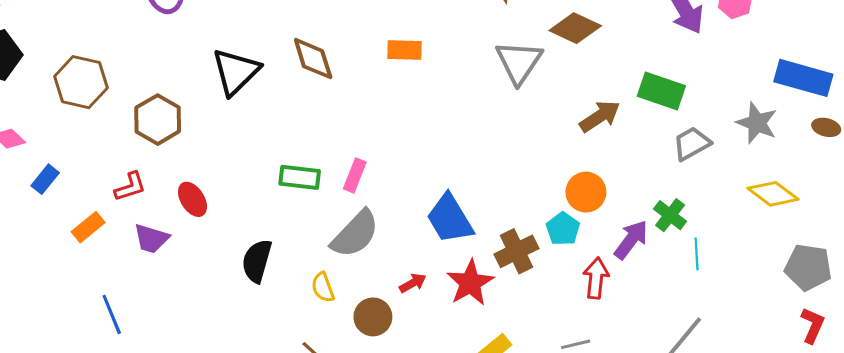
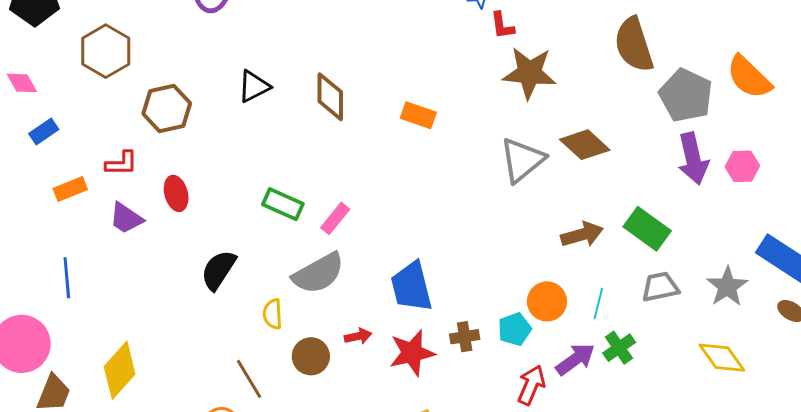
black triangle: (236, 72) -> (254, 86), size x0.7
brown cross: (517, 251) -> (465, 337), size x0.7
cyan line: (697, 254) -> (598, 303), moved

